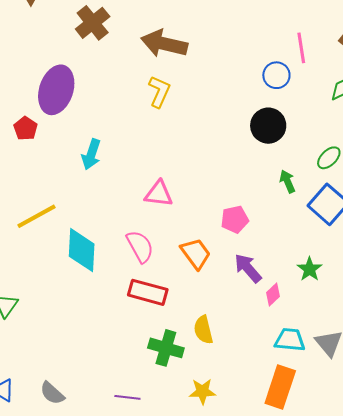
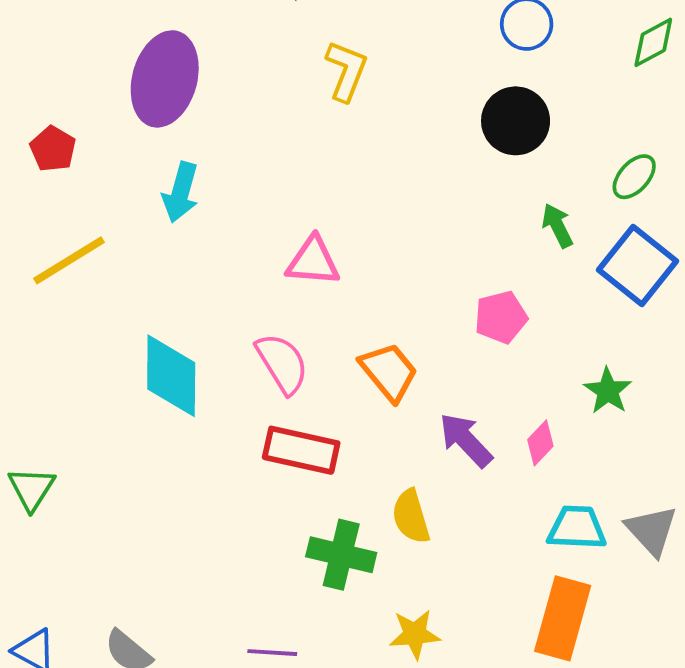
purple ellipse: (56, 90) -> (165, 79), moved
yellow L-shape: (159, 92) -> (346, 71), moved
yellow line: (37, 216) -> (69, 260), moved
pink pentagon: (235, 219) -> (501, 317), moved
purple arrow: (248, 268) -> (466, 440), moved

